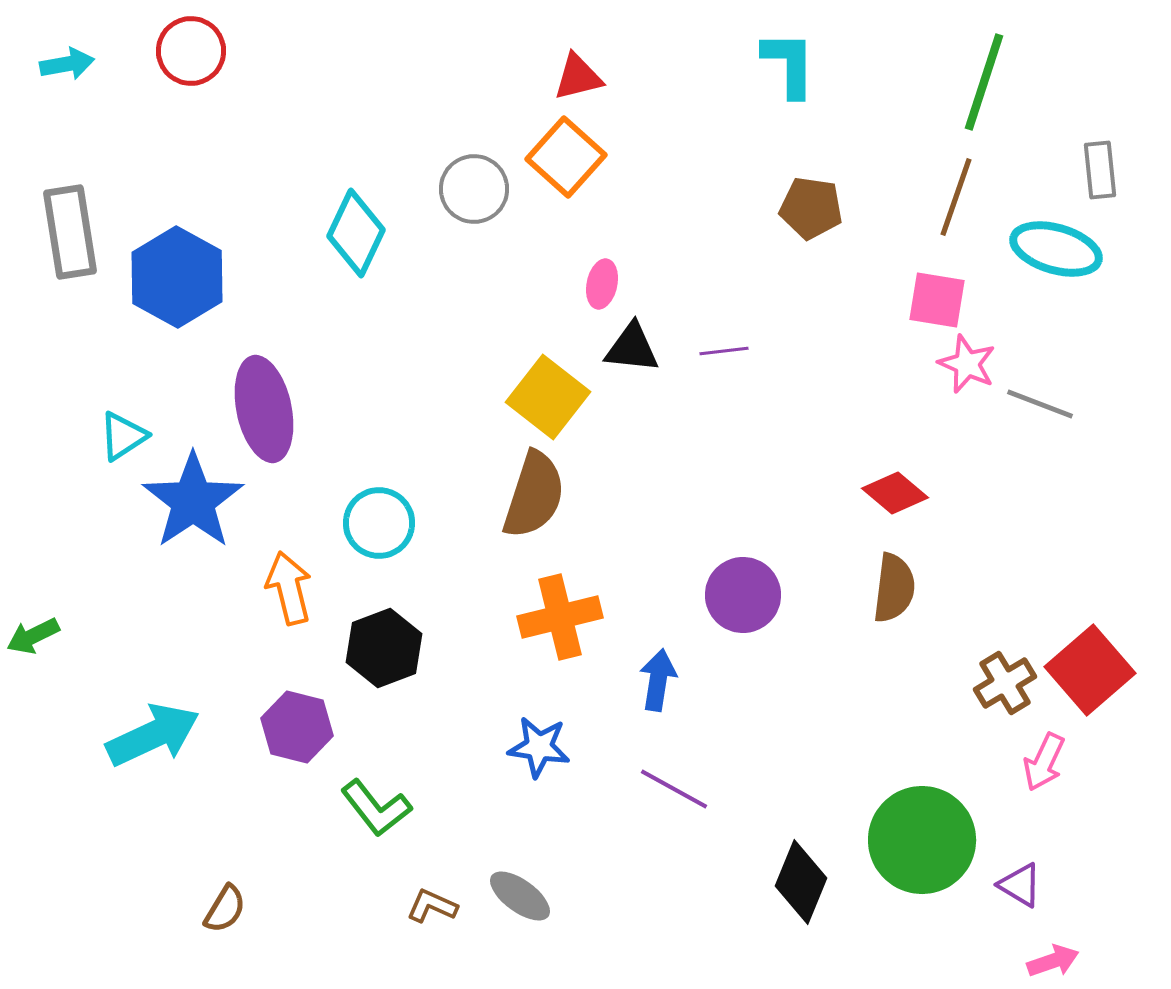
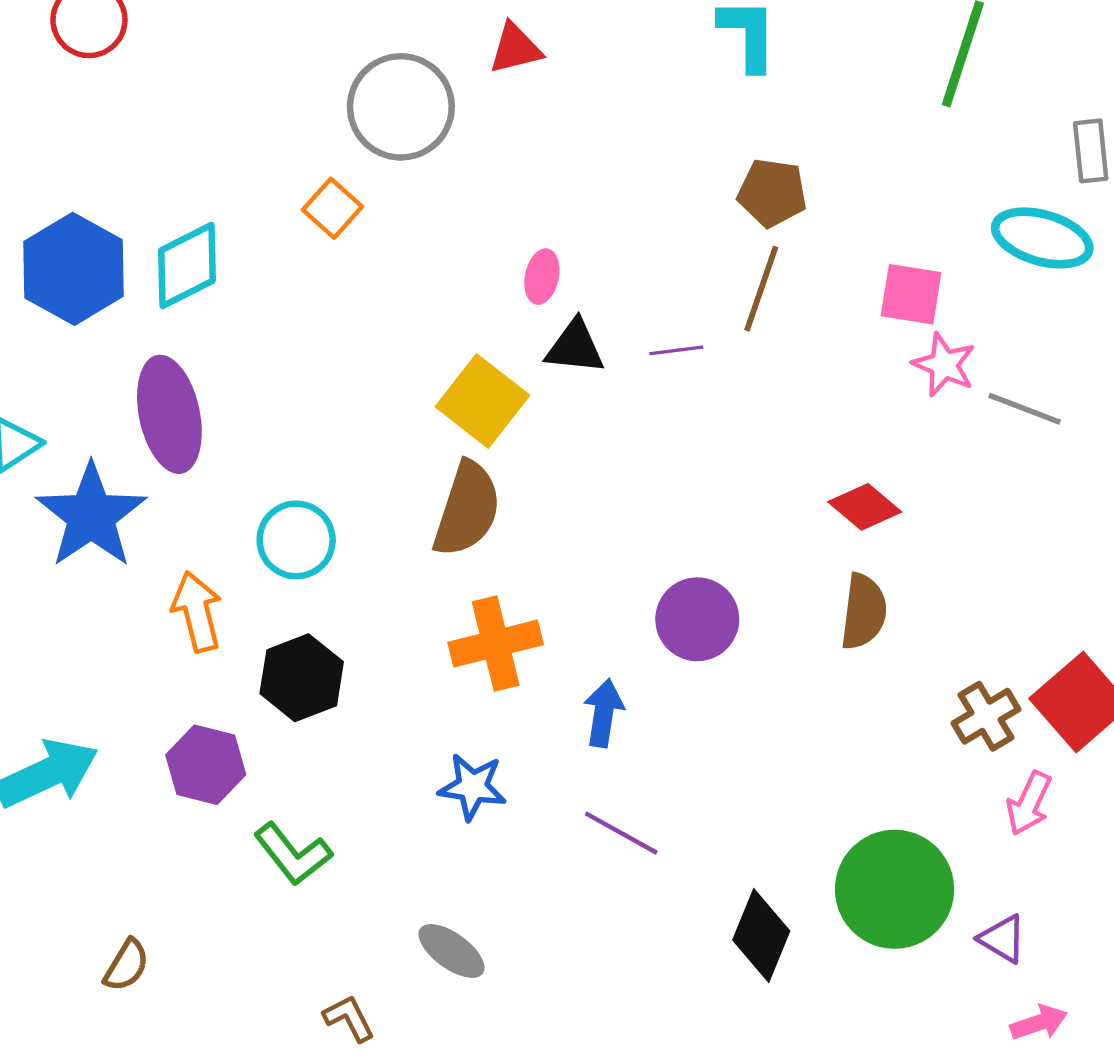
orange square: (566, 157) -> (333, 208), moved, size x0.7
gray circle: (474, 189) -> (401, 107), moved, size x1.4
brown line: (956, 197) -> (761, 289), moved
cyan diamond: (356, 233) -> (187, 266), moved, turned 38
brown L-shape: (432, 906) -> (349, 1018), moved, turned 39

